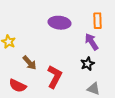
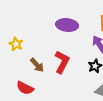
red L-shape: (55, 77) -> (62, 62), moved

